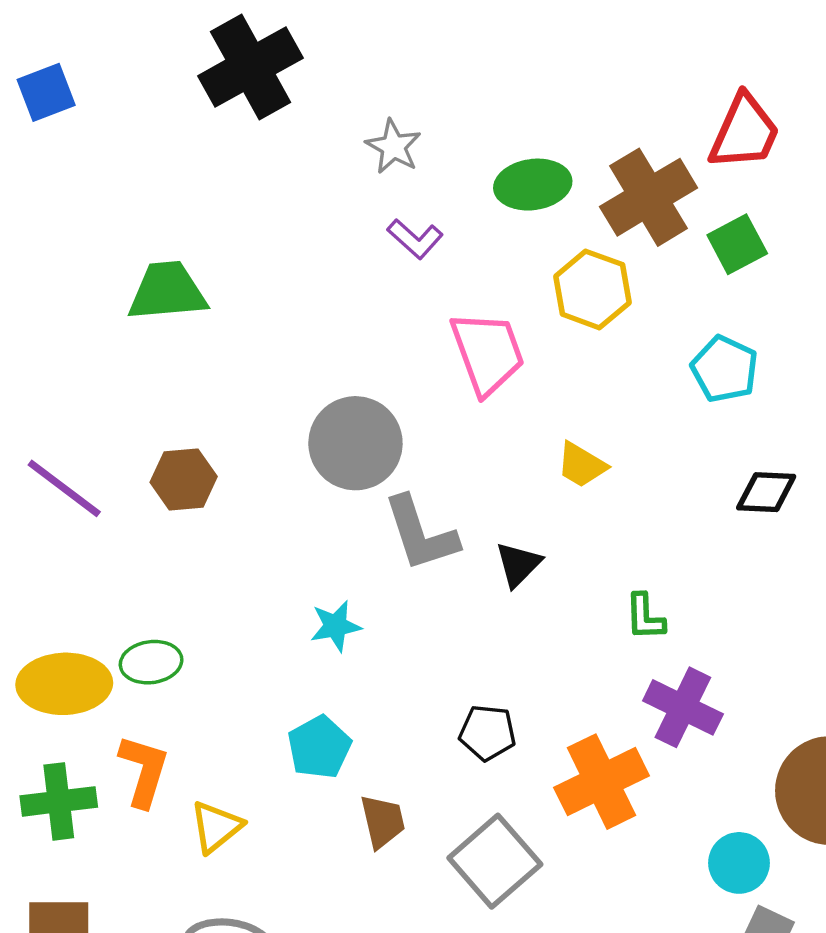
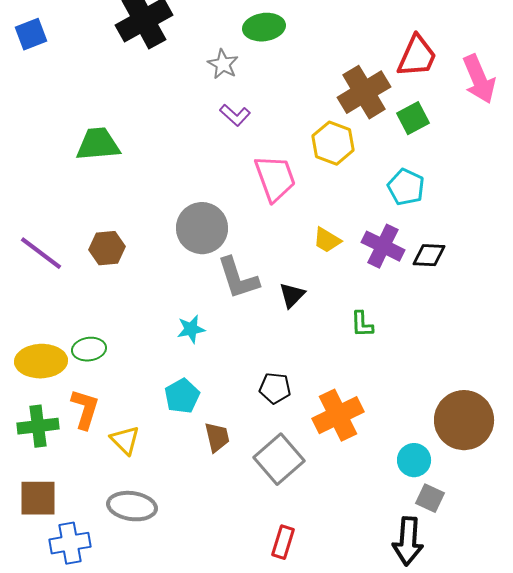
green ellipse: (533, 185) -> (264, 27), moved
purple cross: (683, 707) -> (383, 246), moved
yellow triangle: (216, 827) -> (125, 440), turned -36

